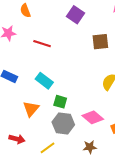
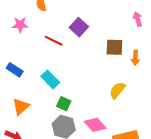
purple square: (75, 15) -> (79, 27), moved
orange triangle: (31, 109) -> (21, 107), moved

